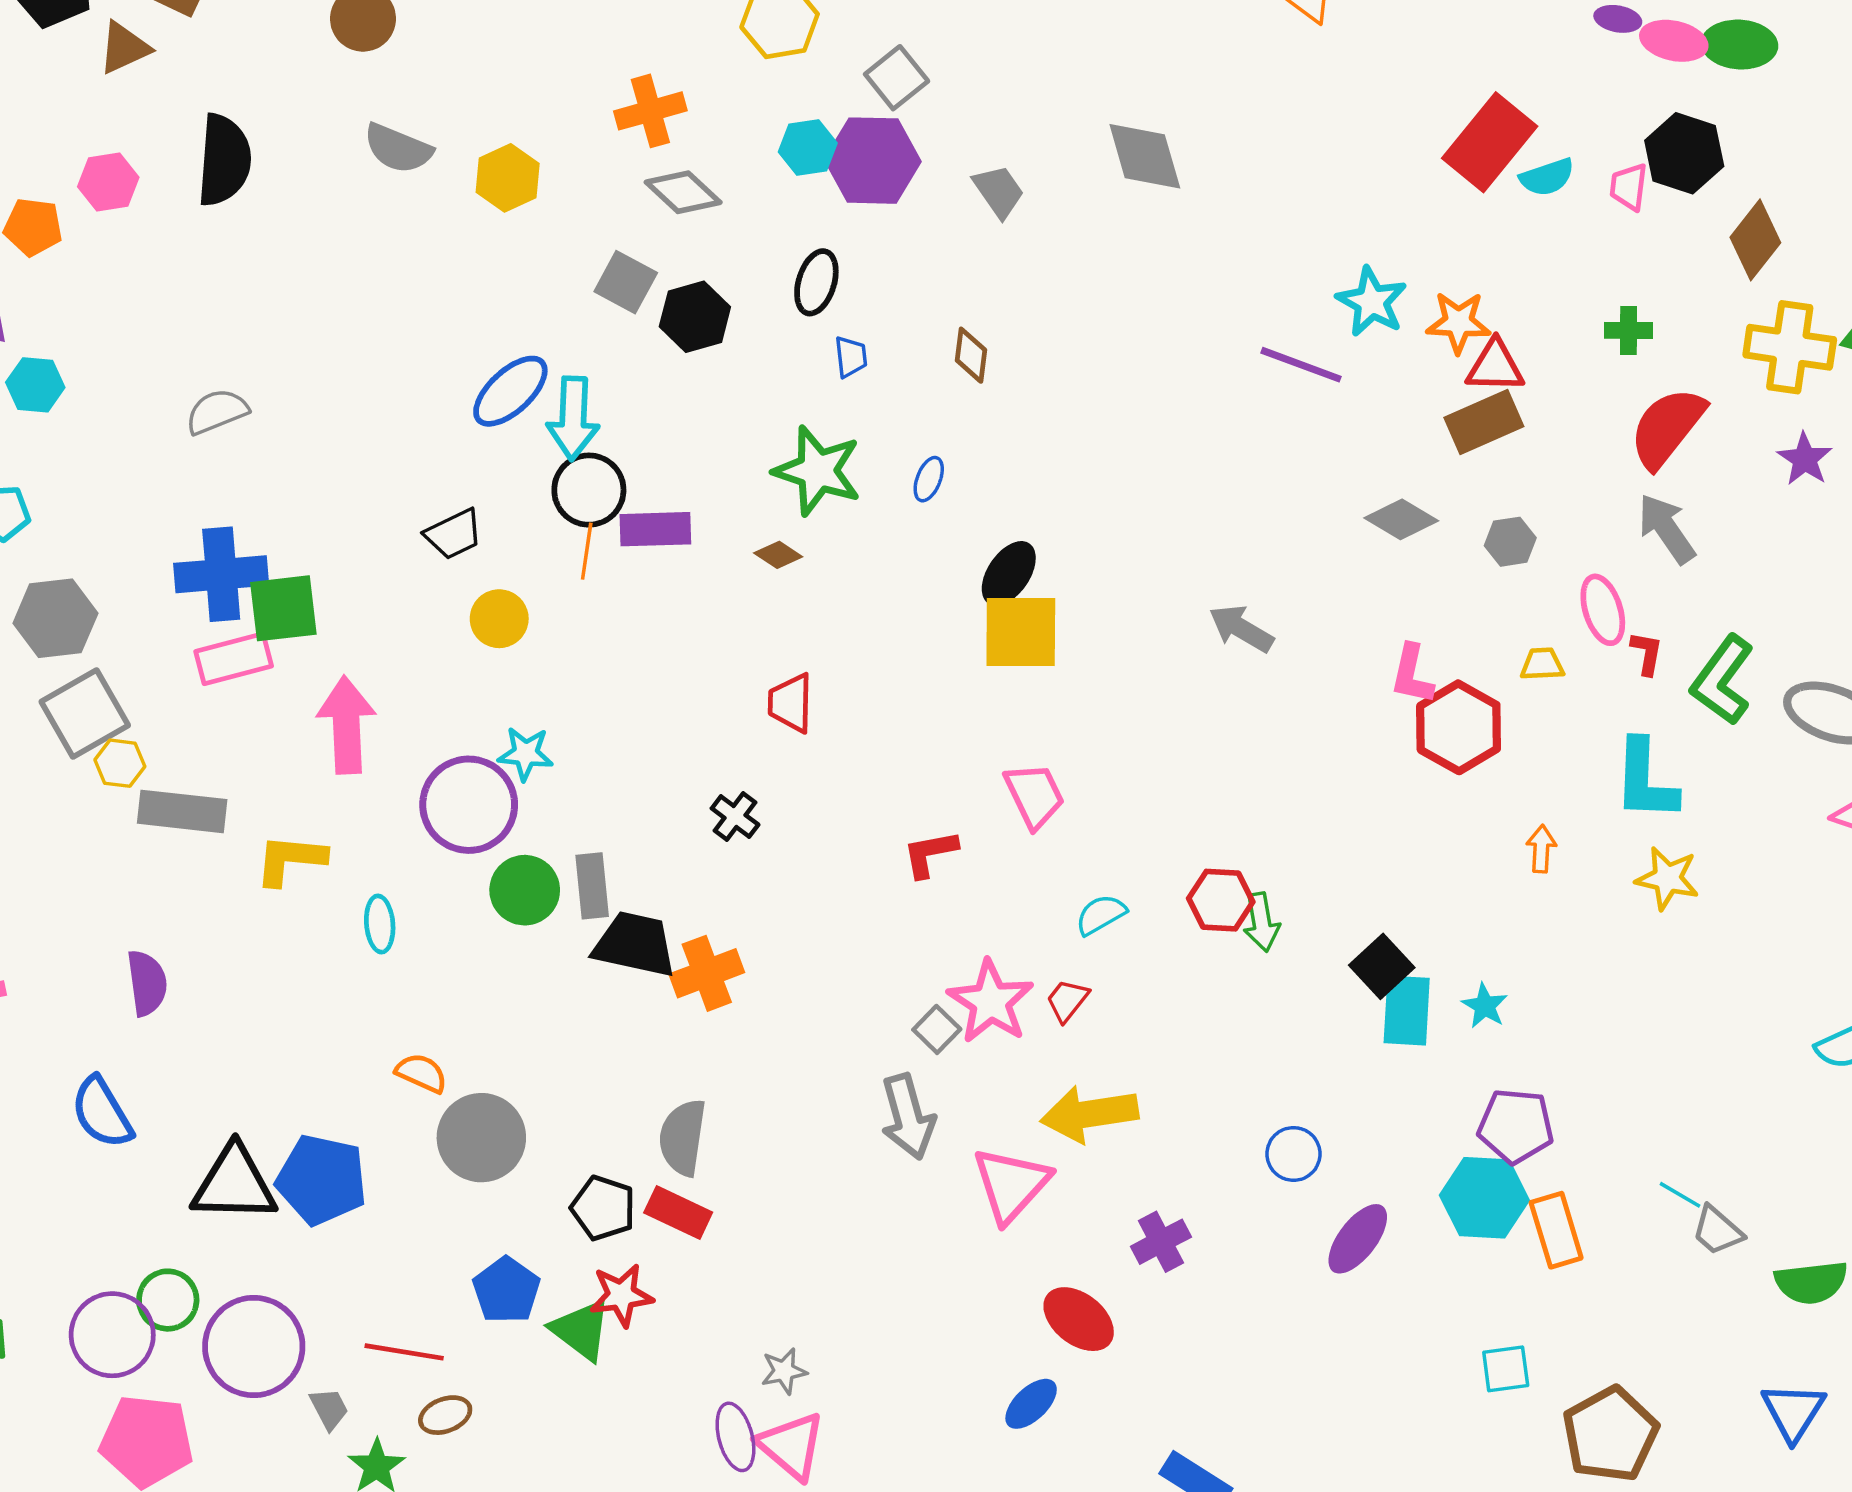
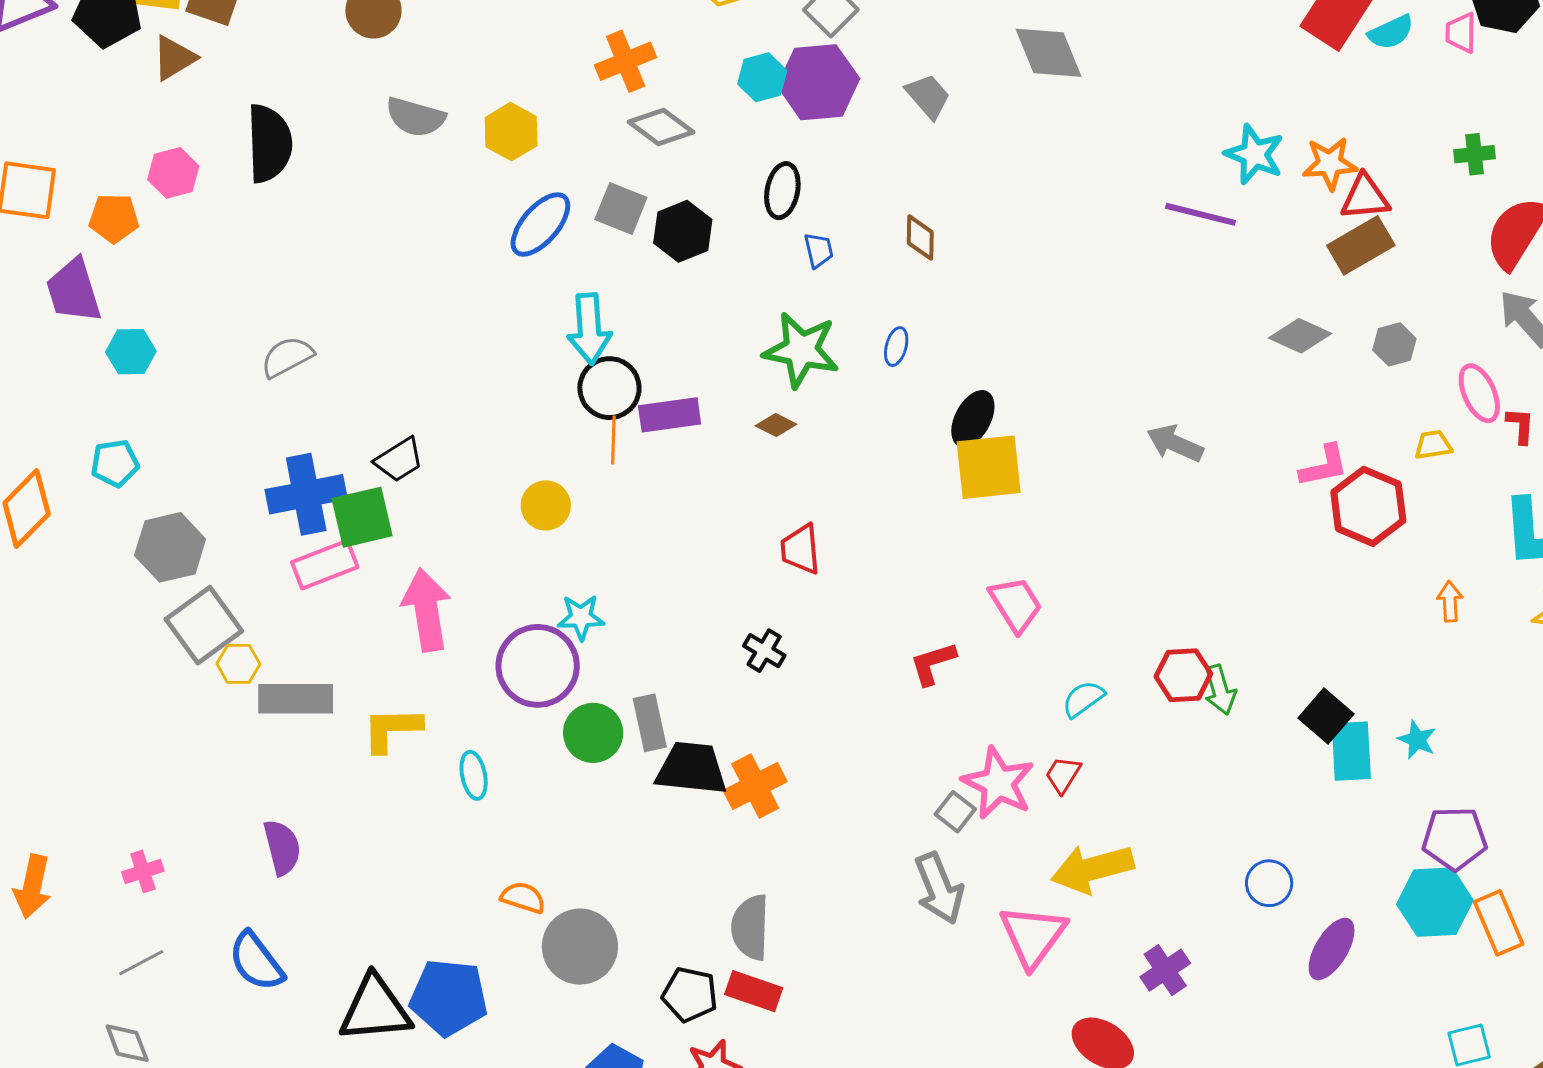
blue ellipse: (510, 391) -> (540, 224), moved
black trapezoid: (454, 534) -> (399, 460), moved
pink L-shape: (1412, 674) -> (1324, 466), turned -108

